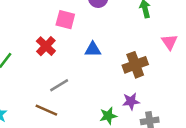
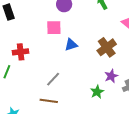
pink square: (65, 20) -> (54, 28), moved
red cross: (46, 46) -> (21, 52), moved, turned -35

